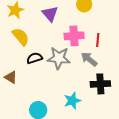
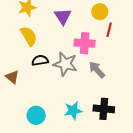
red line: (98, 40) -> (109, 30), moved
black cross: (100, 84) -> (104, 109), moved

